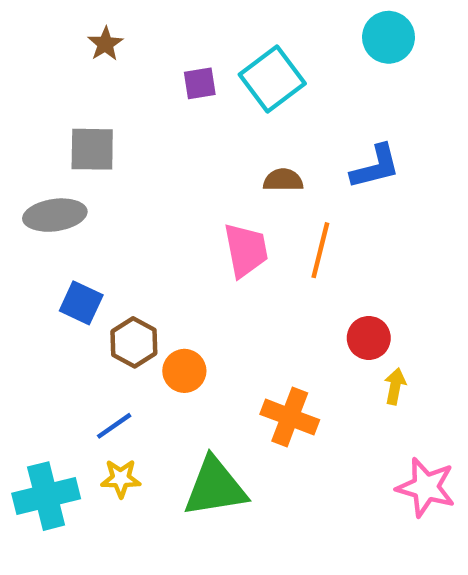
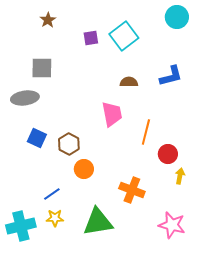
orange line: (320, 250) -> (146, 132), moved
brown hexagon: (134, 342) -> (69, 144), moved
pink star: (426, 487) -> (172, 225), moved

